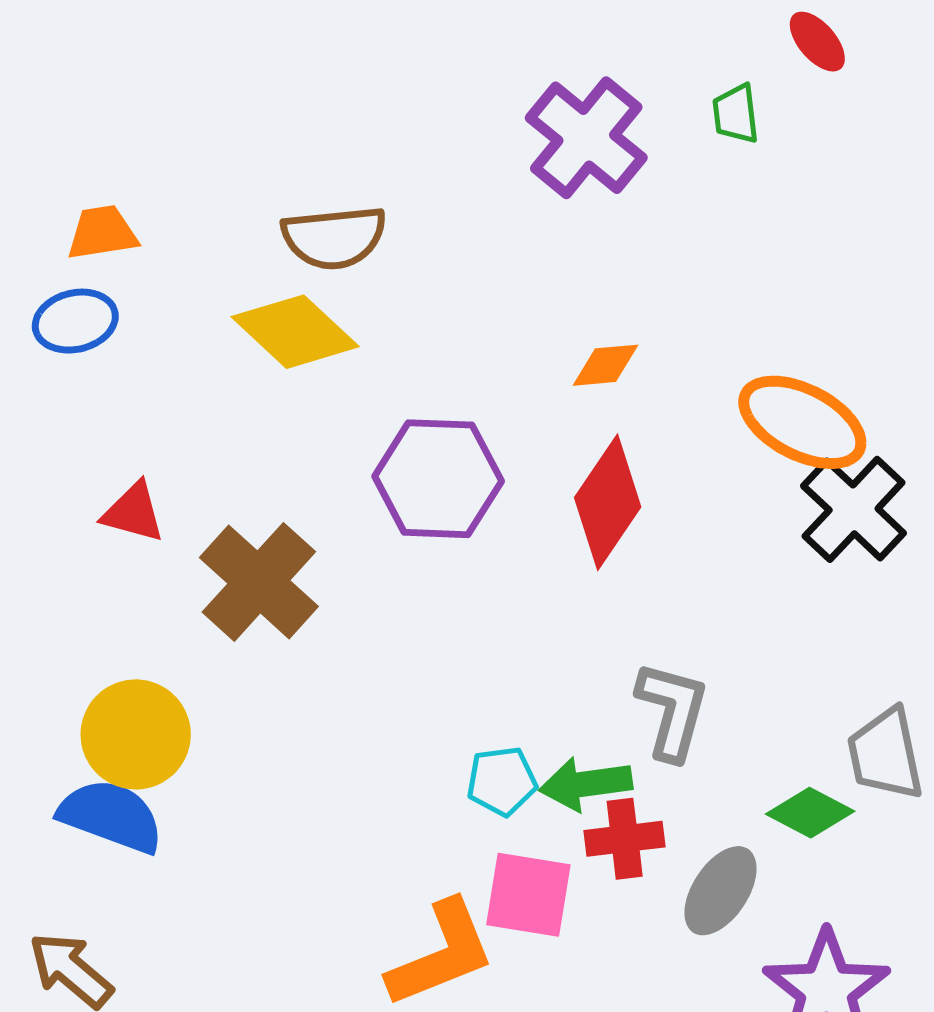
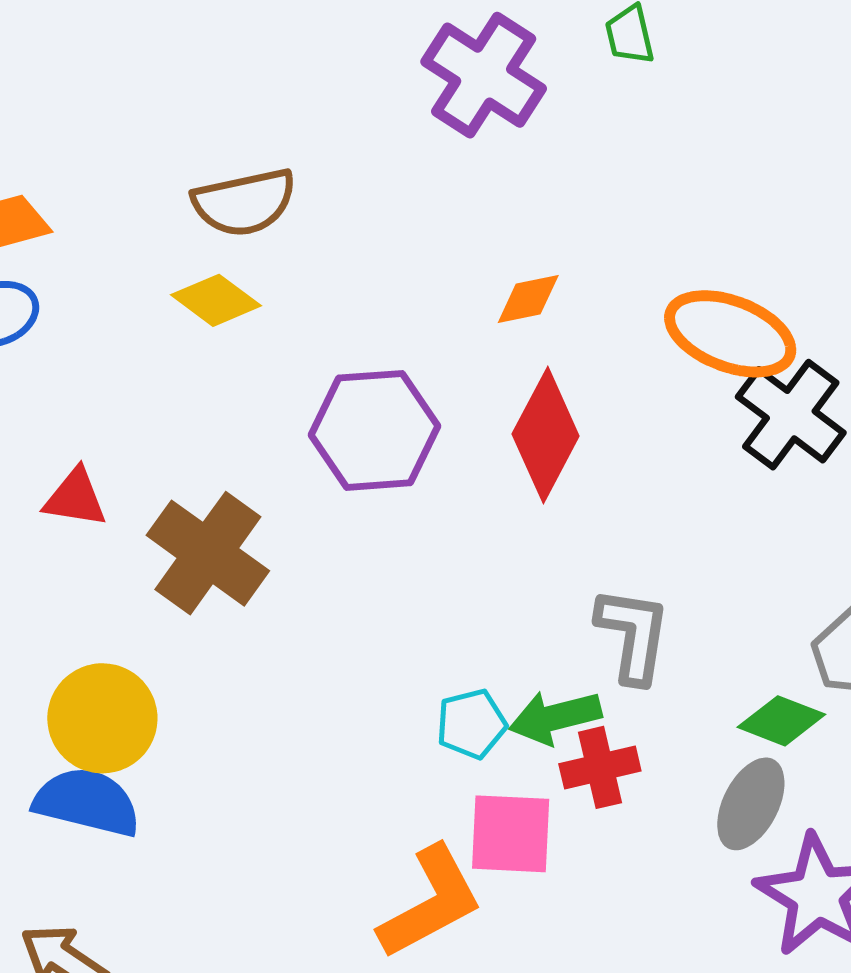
yellow diamond: (295, 332) -> (216, 300), size x0.7
gray ellipse: (721, 891) -> (751, 804), moved

